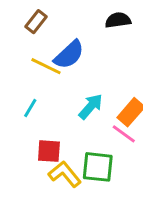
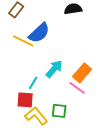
cyan line: (30, 108) -> (33, 83), moved
green square: (98, 167) -> (59, 111), size x0.7

